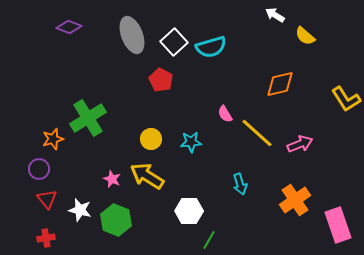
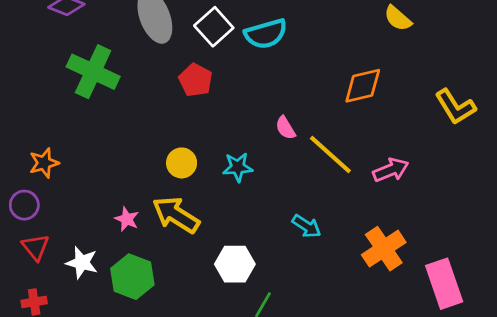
green cross: (88, 118) -> (93, 72), moved, turned -33
cyan arrow: (240, 184) -> (307, 226), turned -40

